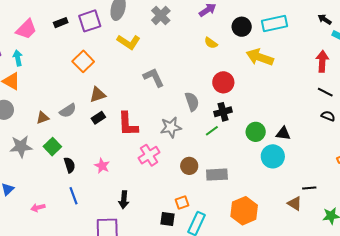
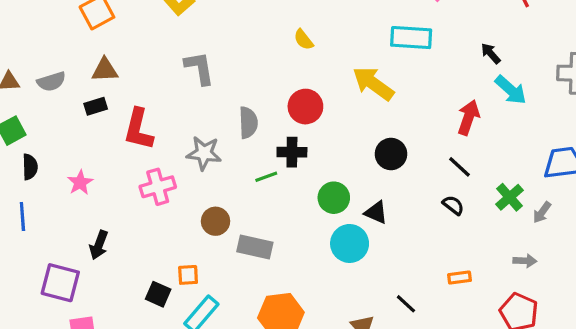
black circle: (242, 27) -> (391, 154), moved
black line: (309, 188) -> (406, 304), moved, turned 32

